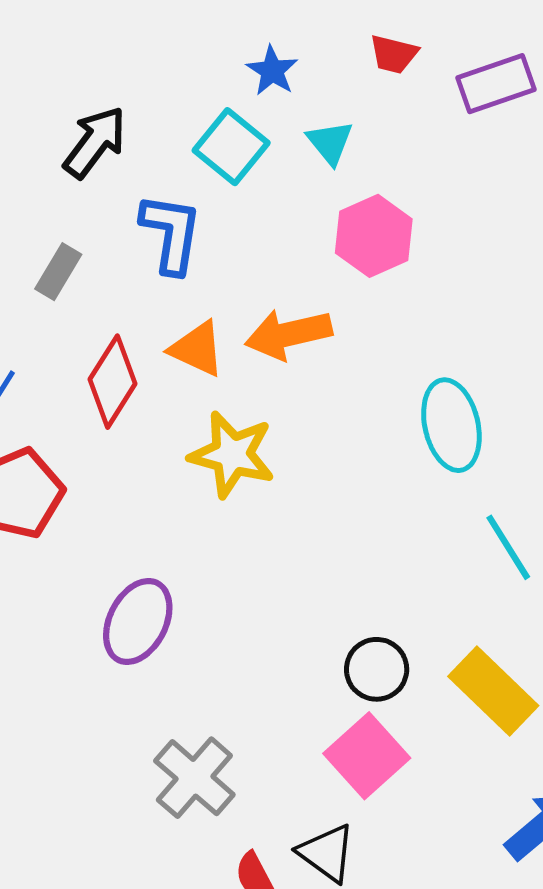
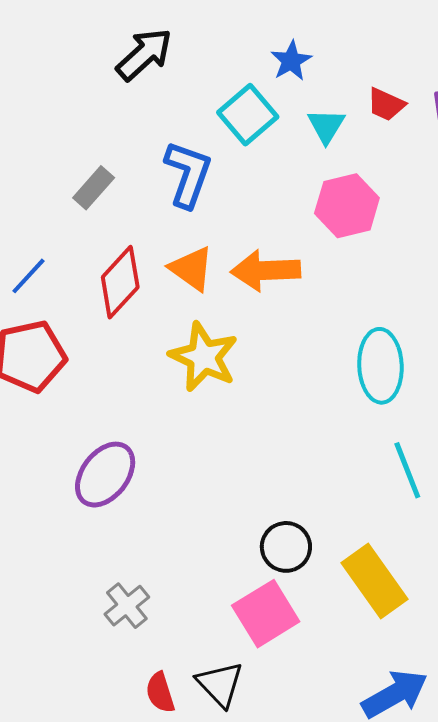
red trapezoid: (394, 54) -> (386, 104), moved
black arrow: (95, 142) -> (144, 54), moved
gray cross: (194, 778) -> (127, 606), size x0.7

